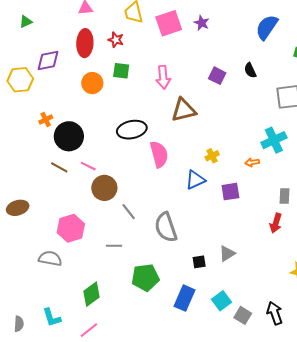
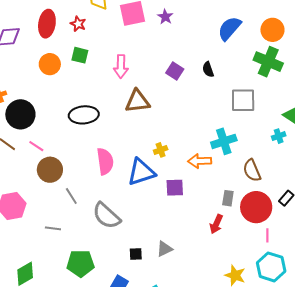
pink semicircle: (159, 154) -> (105, 161), moved
orange arrow: (252, 162) -> (200, 161), size x1.6
blue triangle: (195, 180) -> (141, 172), size x1.4
gray semicircle: (166, 227) -> (107, 216), turned -36

